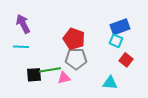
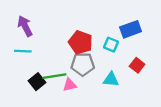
cyan square: (116, 41) -> (111, 45), moved
black square: (34, 75) -> (37, 82), turned -35
cyan triangle: (110, 83) -> (111, 79), moved

